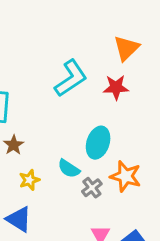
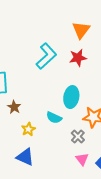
gray cross: (92, 188) -> (78, 136), moved

